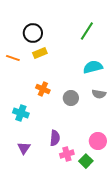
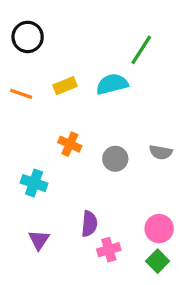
black circle: (33, 33) -> (28, 37), moved
cyan semicircle: (93, 67) -> (112, 84), moved
green square: (86, 161) -> (158, 261), moved

